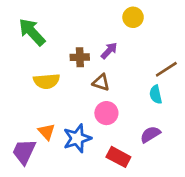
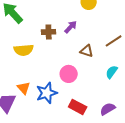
brown triangle: (101, 82) -> (87, 51), moved
cyan semicircle: (156, 94) -> (112, 72), moved, turned 48
purple semicircle: (150, 134) -> (108, 109), moved

